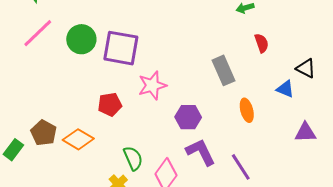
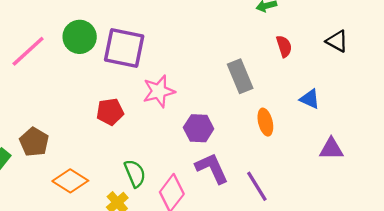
pink line: (38, 33) -> (28, 51), moved
black triangle: (306, 68) -> (337, 41), moved
orange diamond: (78, 139) -> (70, 181), moved

